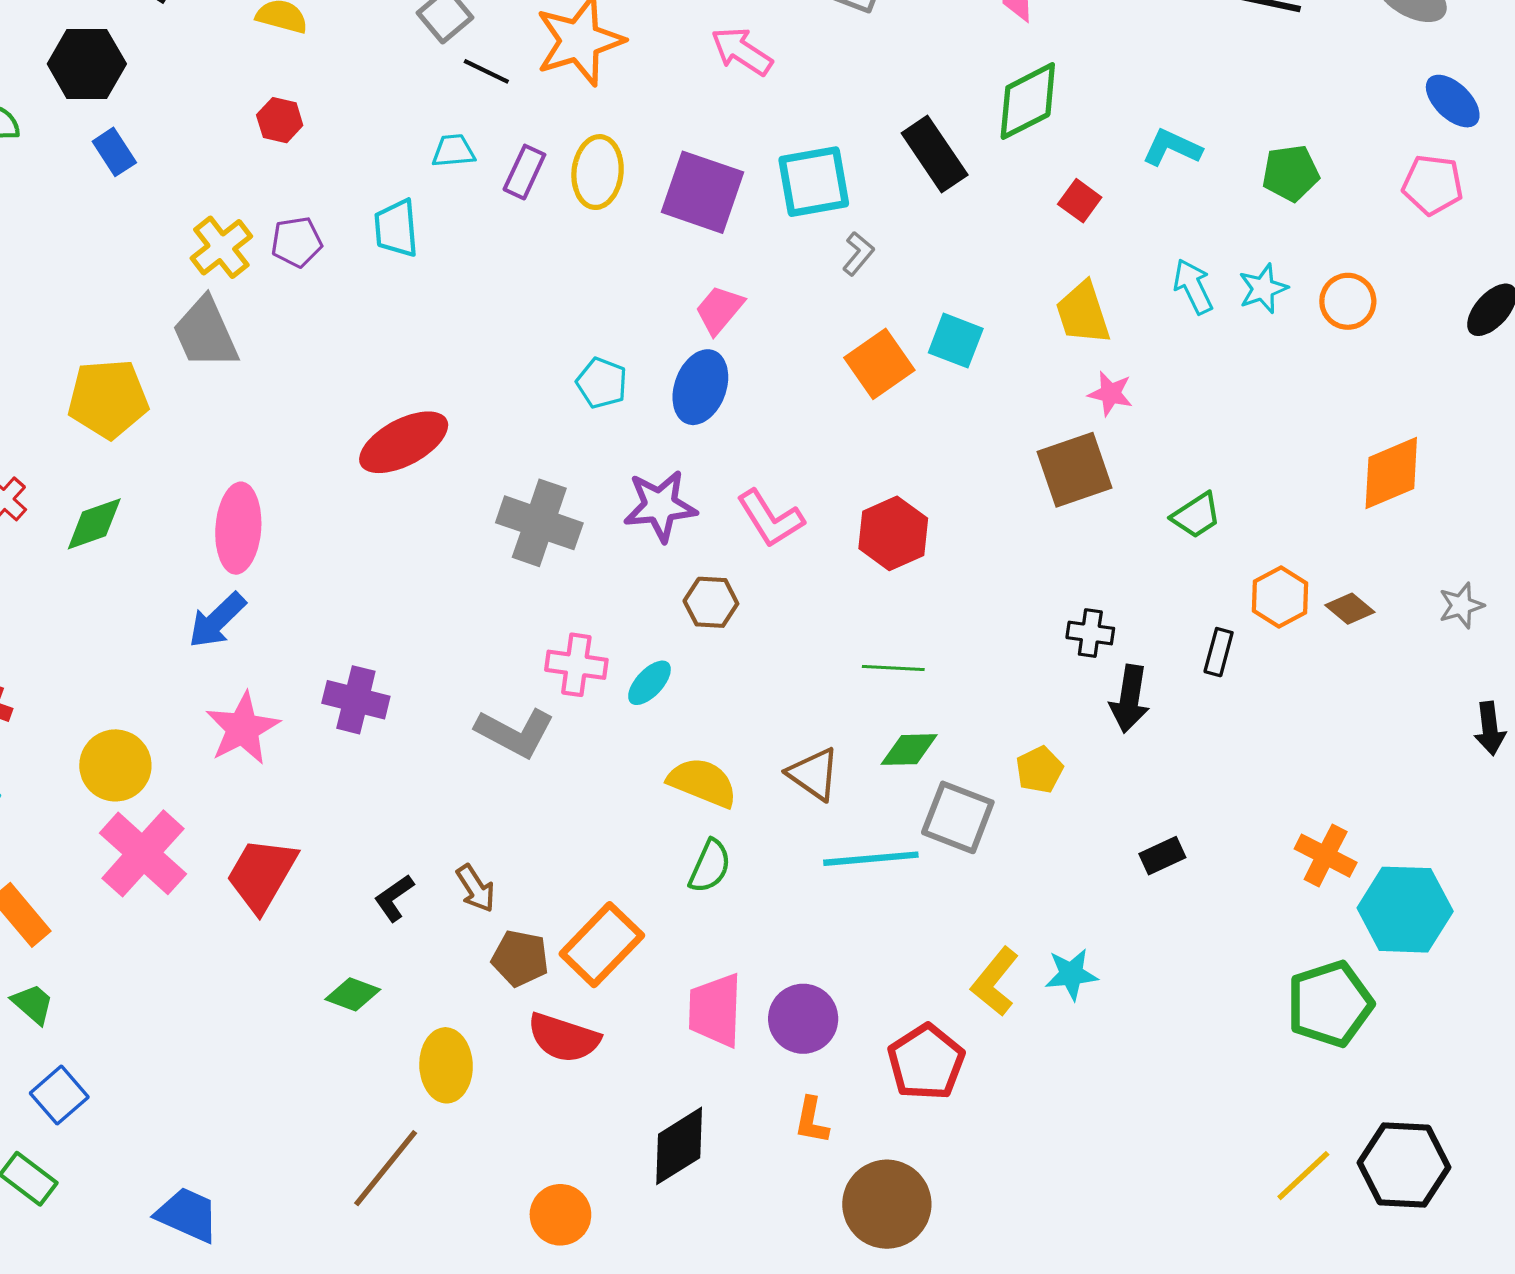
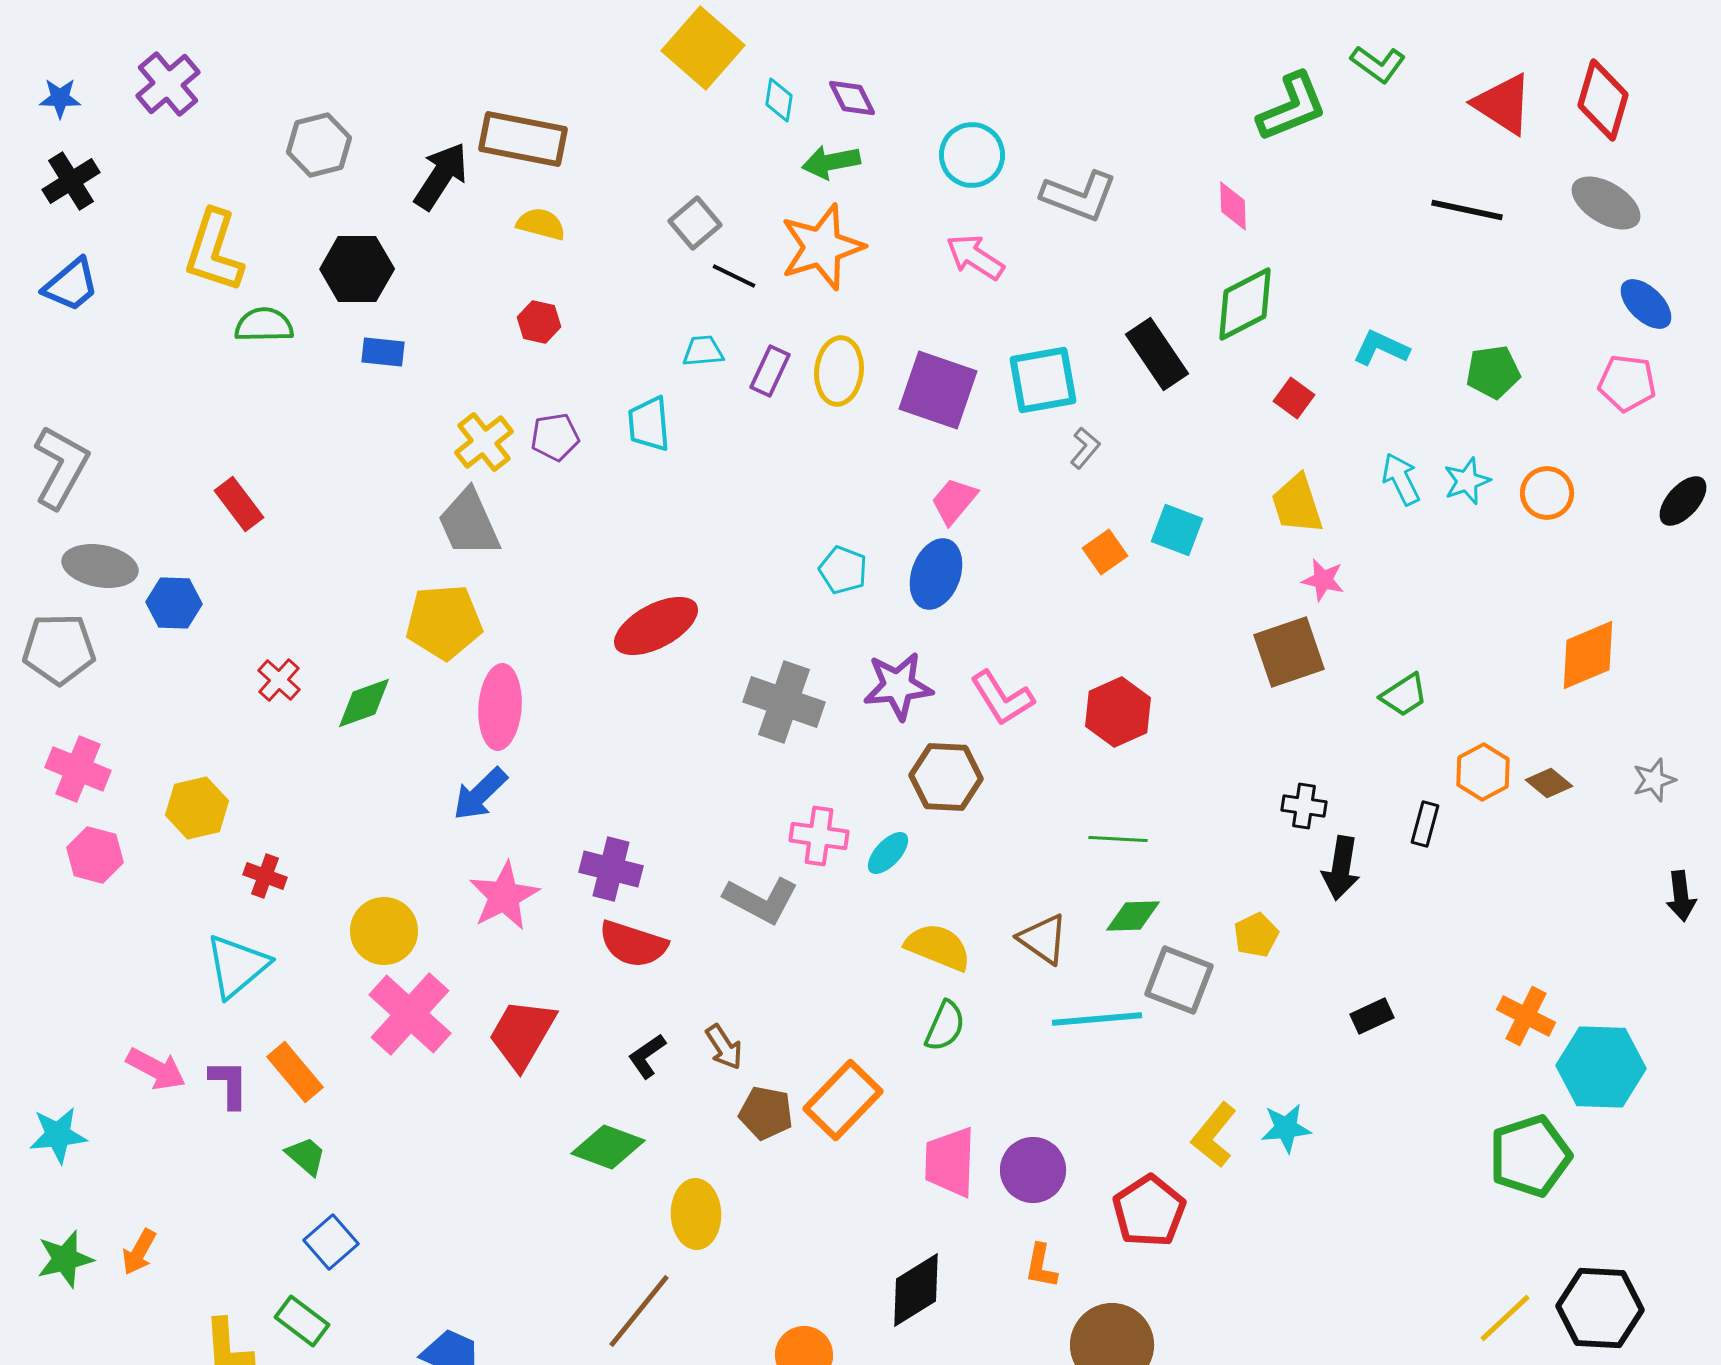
blue rectangle: (114, 152) -> (383, 352), turned -51
orange square: (879, 364) -> (1105, 552), size x0.7
yellow pentagon: (108, 399) -> (444, 622), moved
brown hexagon: (711, 602) -> (946, 777), size x1.4
green diamond: (353, 994) -> (608, 1147), size x1.4
red semicircle: (564, 1038) -> (633, 944), moved

